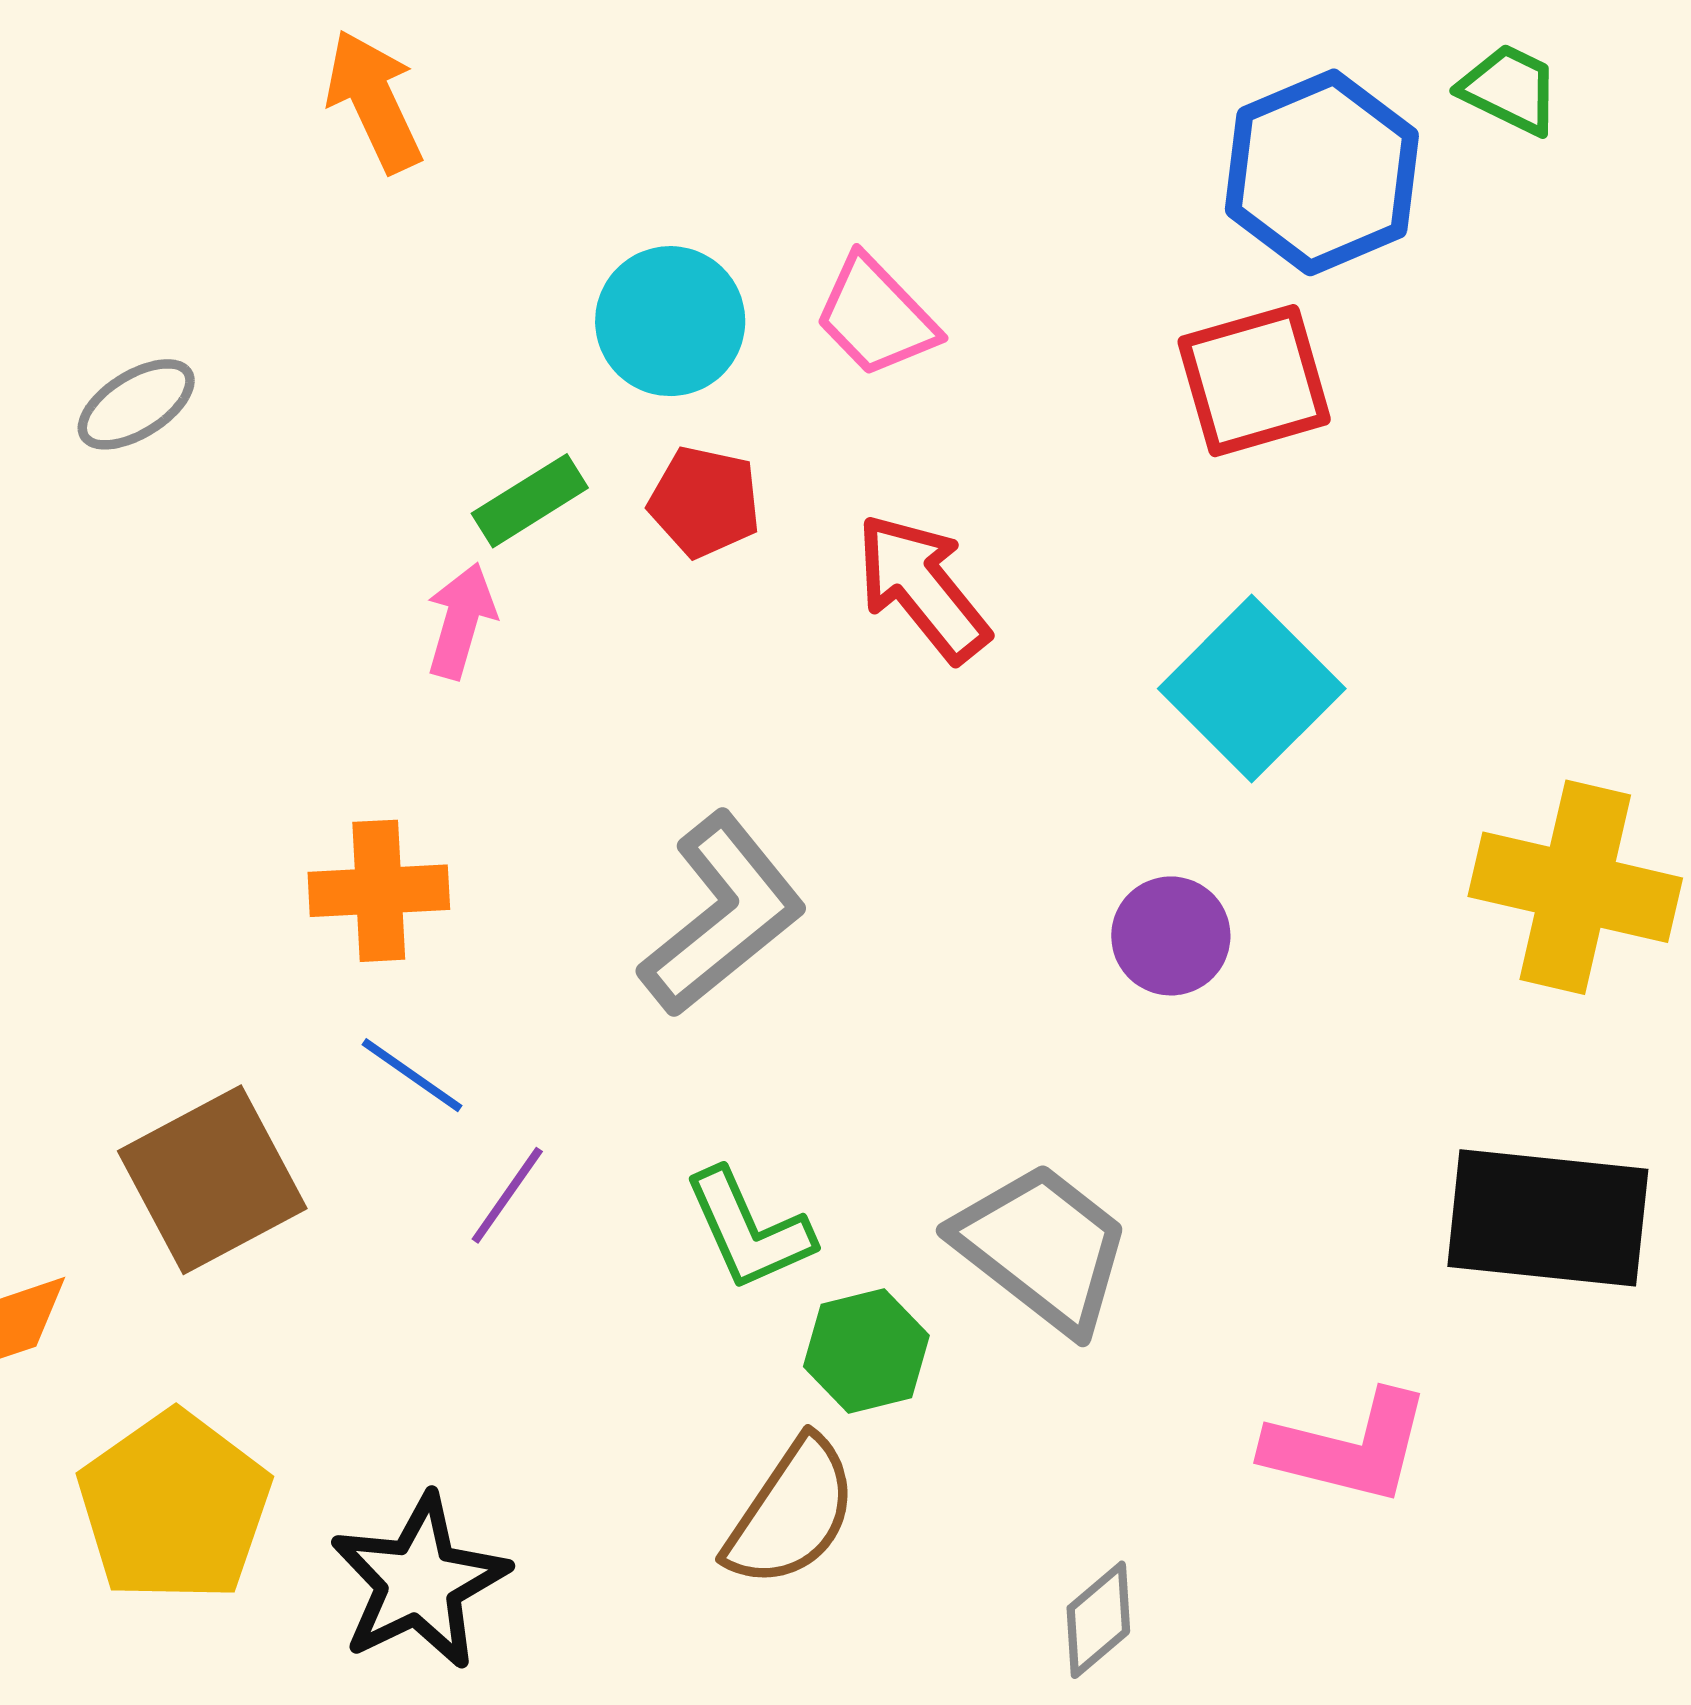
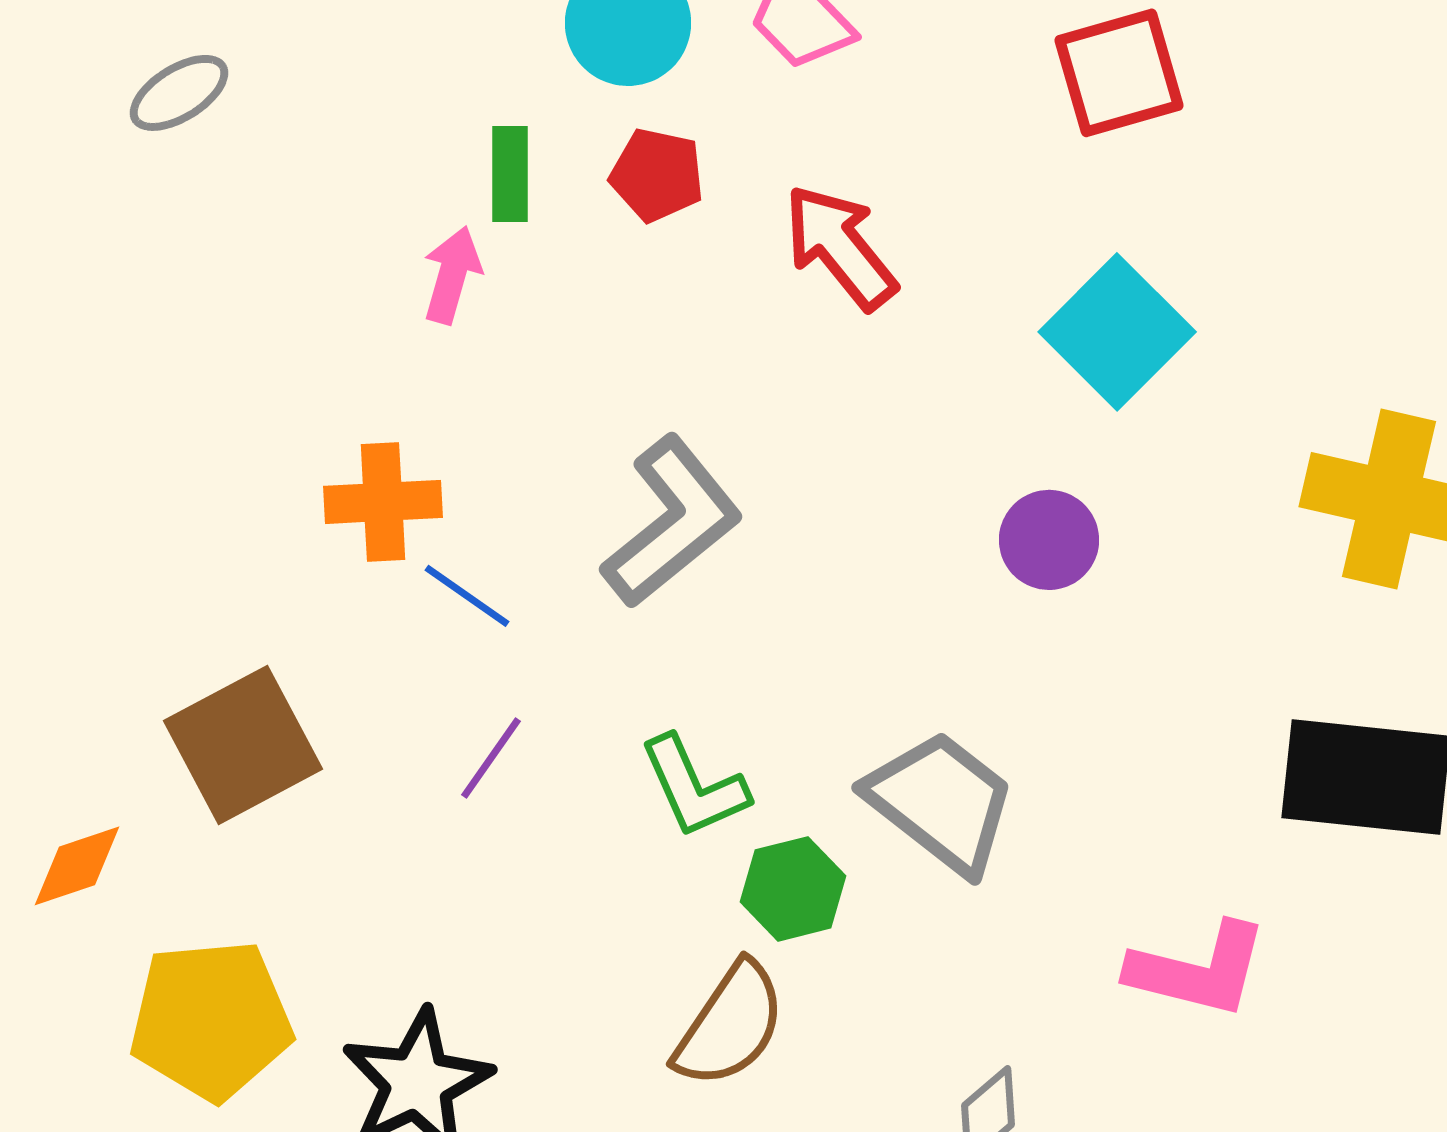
green rectangle: (530, 501) -> (510, 174), turned -58
blue line: (412, 1075) -> (467, 596), moved
yellow pentagon: (174, 1507) -> (211, 1020), turned 30

